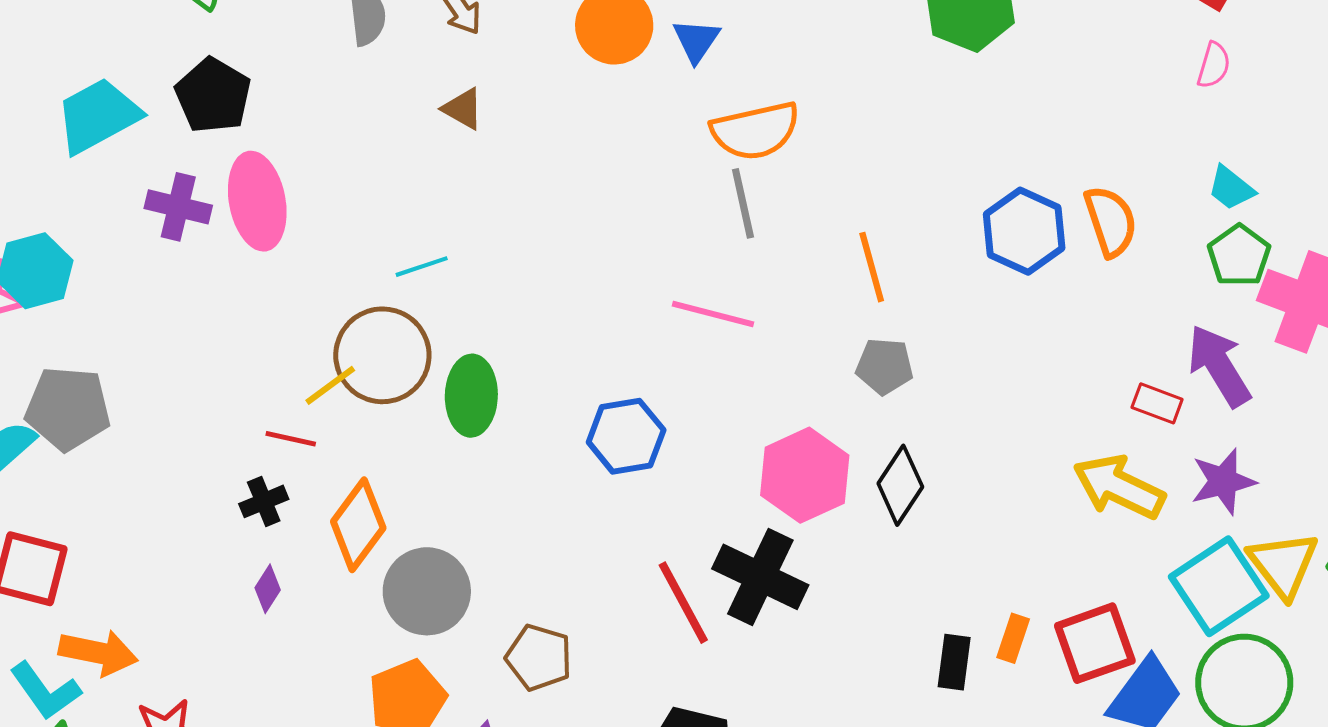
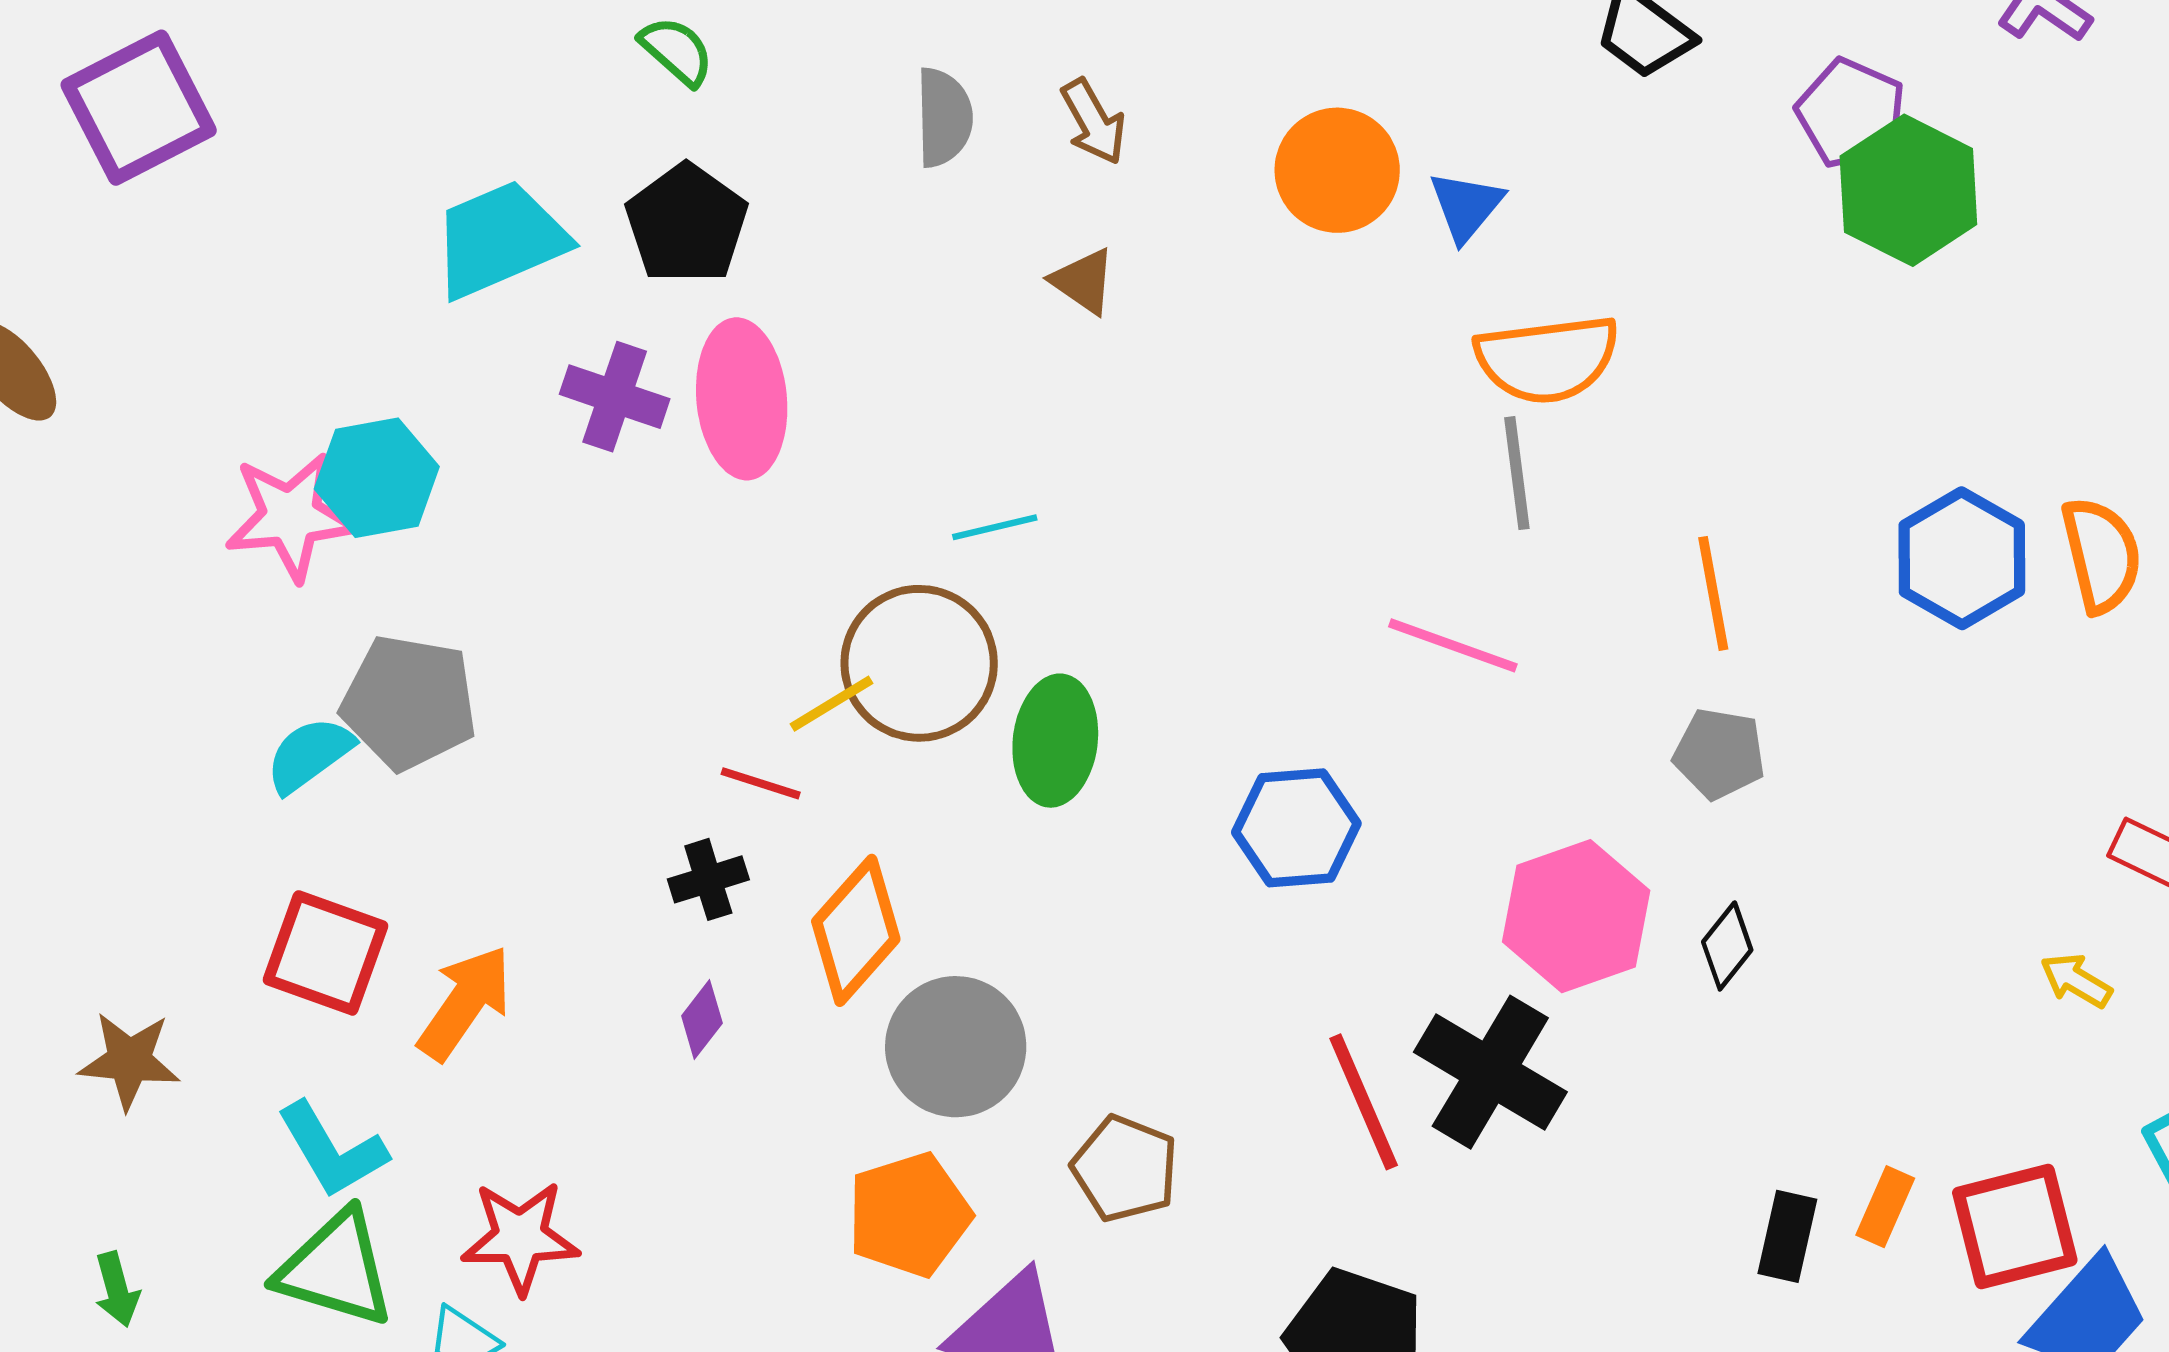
black diamond: (900, 485) -> (1727, 946), size x0.7
yellow arrow: (1119, 487) -> (2076, 980), size x0.5
orange arrow: (98, 653) -> (465, 1003), moved, turned -72

